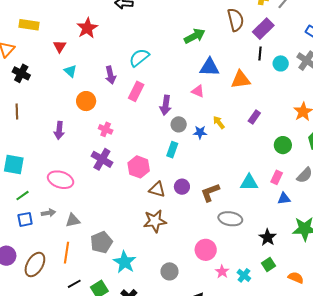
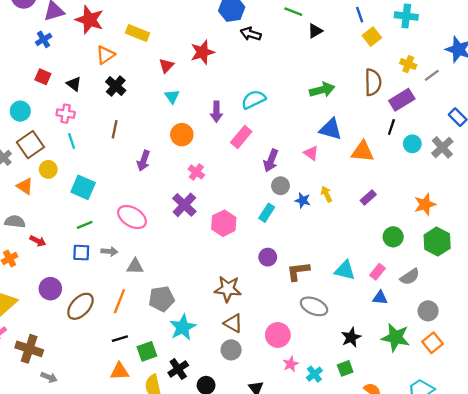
brown line: (17, 111) -> (115, 129), moved
brown triangle: (157, 189) -> (233, 323), moved

